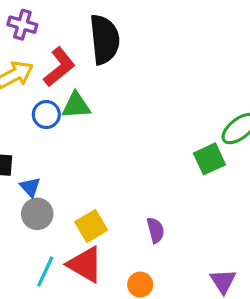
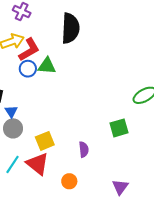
red L-shape: (59, 67) -> (29, 50), moved
green square: (209, 159) -> (119, 128), moved

